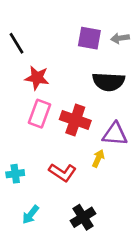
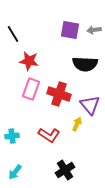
purple triangle: (115, 134) -> (90, 105), turned 45
cyan arrow: (31, 215) -> (15, 172), moved

